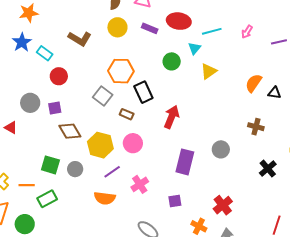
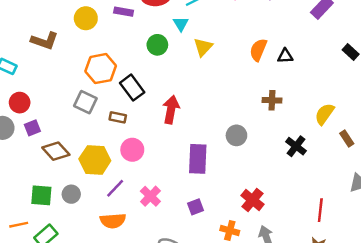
red circle: (59, 76) -> (20, 103), moved

